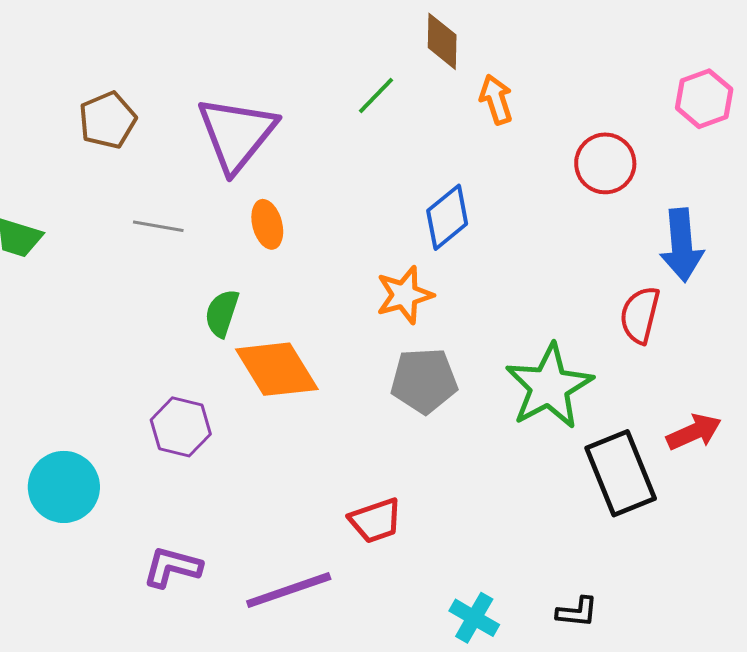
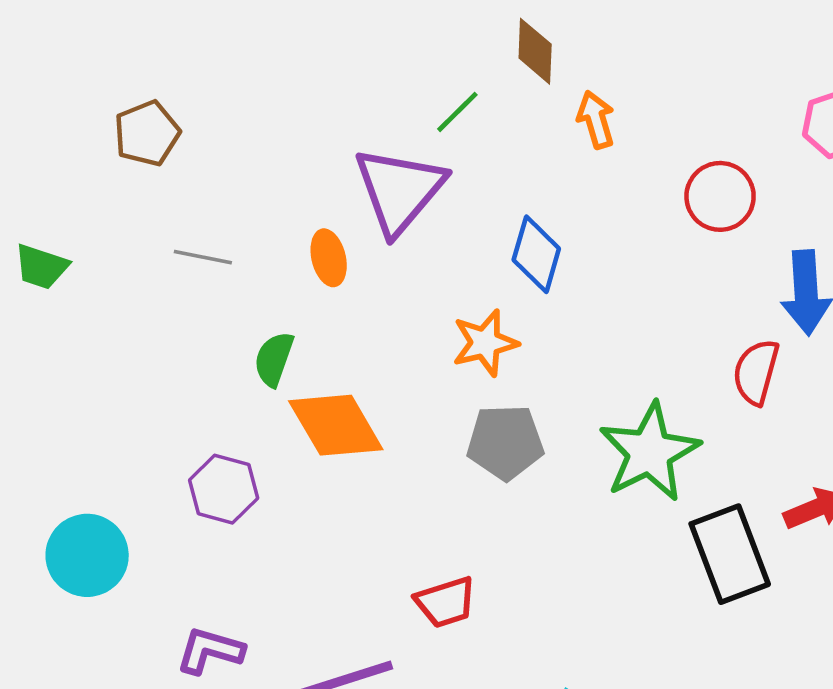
purple triangle: (237, 134) -> (399, 190), moved
blue diamond: (447, 217) -> (536, 254), turned -36

